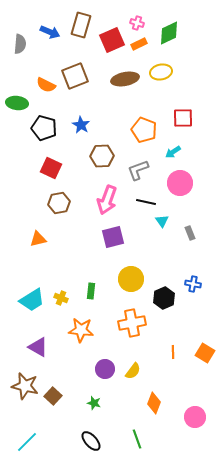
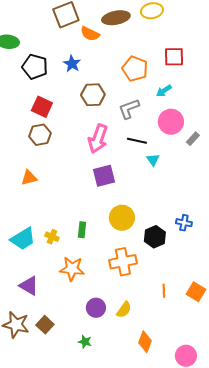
orange semicircle: (46, 85) -> (90, 34), moved
brown hexagon: (59, 203) -> (40, 135), moved
gray rectangle: (190, 233) -> (193, 139), moved, turned 64
brown square: (53, 396) -> (45, 325), moved

